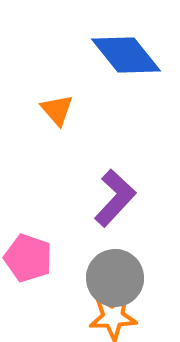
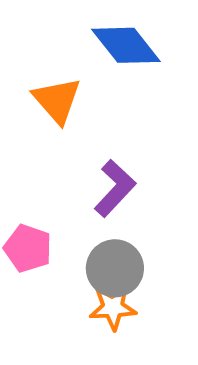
orange triangle: (57, 110) -> (57, 100), size x1.5

